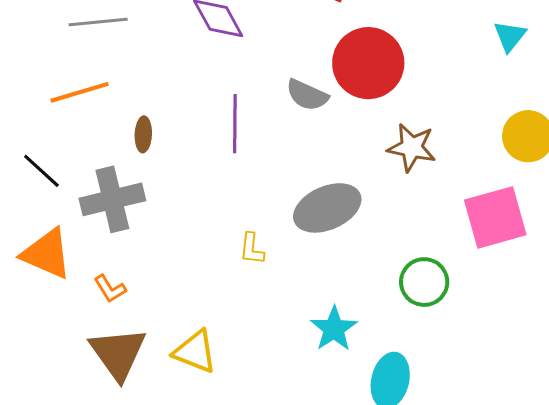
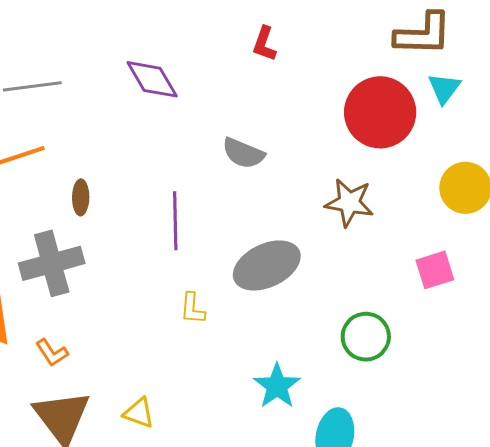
red circle: (368, 63) -> (380, 112), moved
purple line: (235, 124) -> (175, 221), moved
pink square: (495, 217) -> (435, 270), size x0.6
yellow triangle: (195, 352) -> (139, 413), size x0.7

